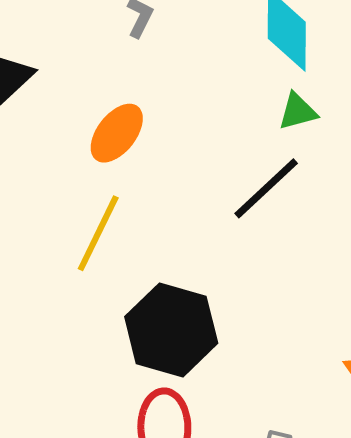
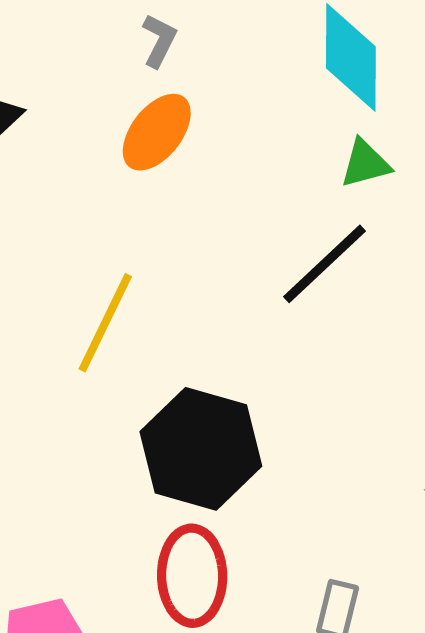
orange ellipse: (117, 133) -> (157, 132), moved

